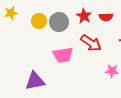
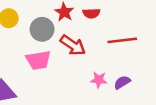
gray circle: (59, 22) -> (42, 29), moved

